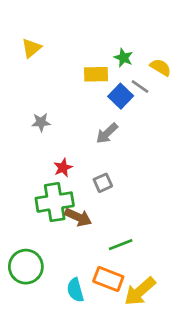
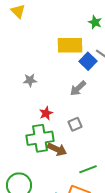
yellow triangle: (31, 48) -> (18, 11), moved, turned -35
green star: (123, 58) -> (95, 22), moved
yellow rectangle: (96, 74) -> (70, 45), size x1.4

